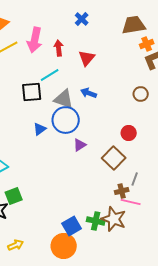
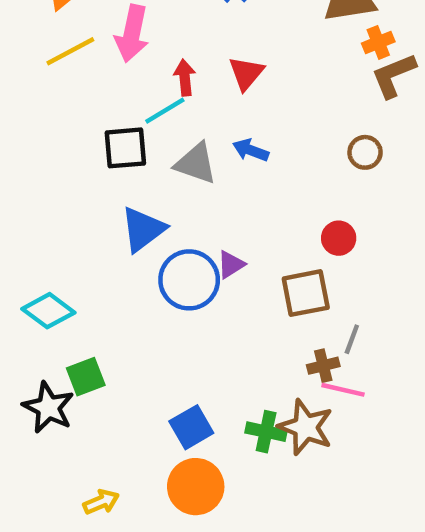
red arrow: (59, 48) -> (185, 78), moved
blue circle: (66, 120) -> (189, 280), moved
blue triangle: (40, 129) -> (143, 229), size x1.6
brown square: (114, 158) -> (306, 293), turned 35
blue square: (72, 226) -> (191, 427), moved
yellow arrow: (16, 245) -> (101, 502), moved

